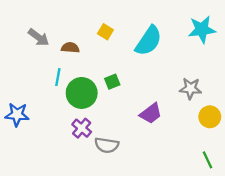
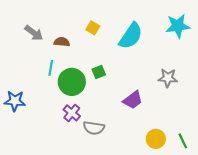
yellow circle: (210, 117) -> (156, 139), moved

